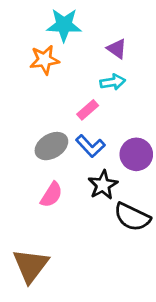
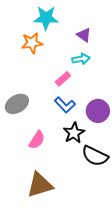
gray ellipse: (51, 146) -> (17, 104), moved
brown triangle: (31, 266) -> (40, 185), moved, turned 36

